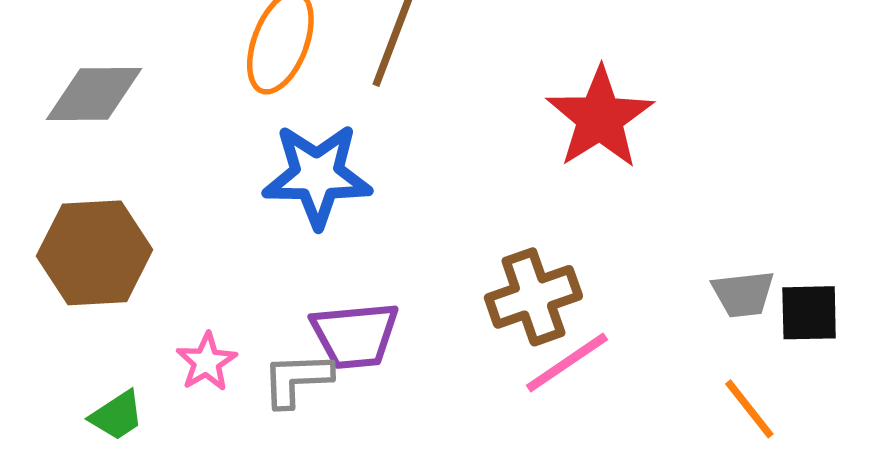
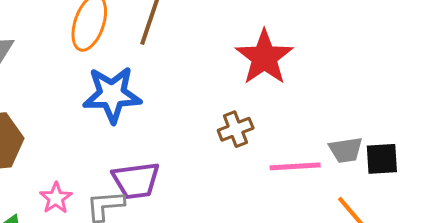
brown cross: (533, 297) -> (236, 129), moved, size x0.7
pink line: (567, 362) -> (295, 166), moved, turned 33

